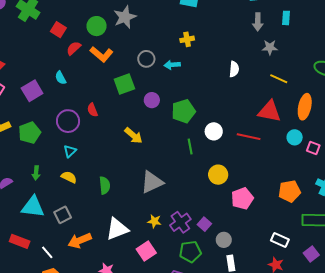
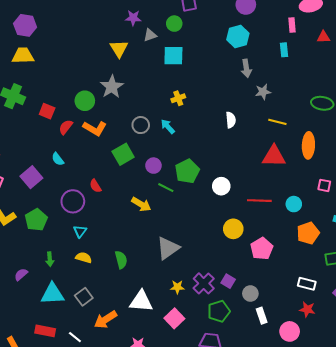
cyan rectangle: (286, 18) -> (284, 50), moved
cyan arrow: (172, 65) -> (168, 127), turned 63
red line: (249, 137) -> (259, 201), moved
cyan circle: (295, 137) -> (294, 204), moved
green line: (190, 147) -> (166, 188), moved, turned -42
white triangle: (117, 229) -> (141, 301), turned 35

